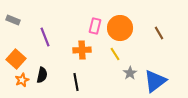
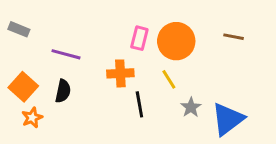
brown line: (159, 33) -> (234, 37), moved, turned -48
purple line: (45, 37) -> (66, 54), turned -54
black semicircle: (42, 75) -> (63, 91), moved
black line: (76, 82) -> (139, 104), moved

